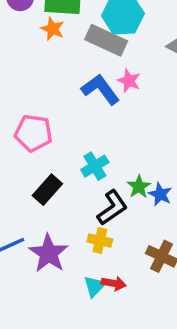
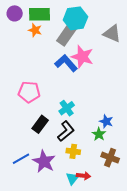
gray rectangle: (106, 40) -> (67, 34), turned -75
pink star: (129, 81) -> (82, 57), size x1.6
green star: (139, 187) -> (99, 134), moved
black L-shape: (112, 208) -> (66, 131), moved

